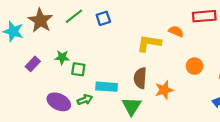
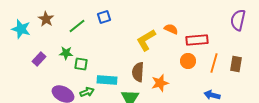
green line: (74, 16) -> (77, 26), moved
red rectangle: (204, 16) -> (197, 40), moved
brown star: (40, 20) -> (46, 19), size x0.7
yellow L-shape: (149, 43) -> (146, 40), turned -40

